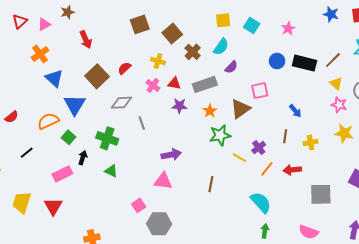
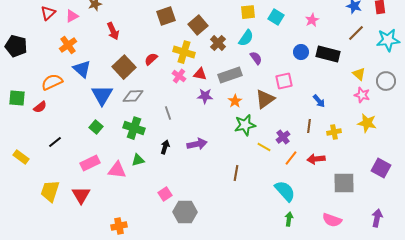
brown line: (333, 60) -> (356, 33), moved
yellow cross: (158, 61) -> (184, 52), size x1.5
purple semicircle: (231, 67) -> (256, 58), turned -80
gray diamond: (121, 103) -> (133, 96), moved
orange semicircle: (48, 121) -> (52, 82), moved
black arrow: (83, 158) -> (165, 147), moved
green triangle: (111, 171) -> (138, 160), turned -40
pink triangle: (163, 181) -> (117, 170), moved

